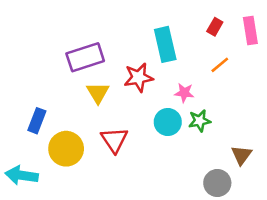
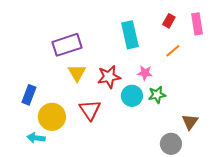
red star: (139, 78) -> (109, 77), moved
cyan arrow: (22, 175) -> (36, 138), moved, size x0.7

